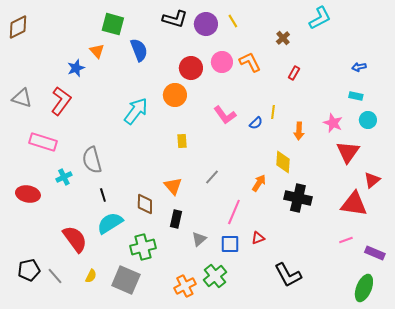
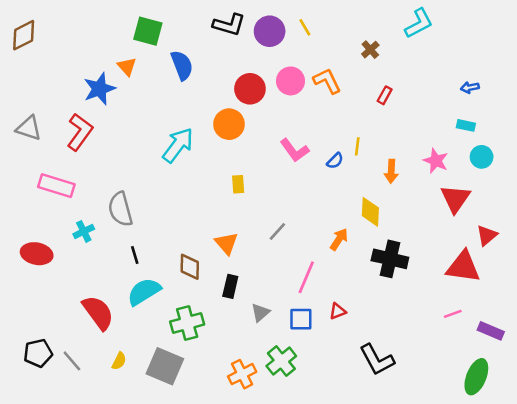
blue star: (76, 68) -> (99, 89), size x1.4

